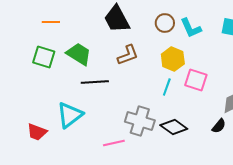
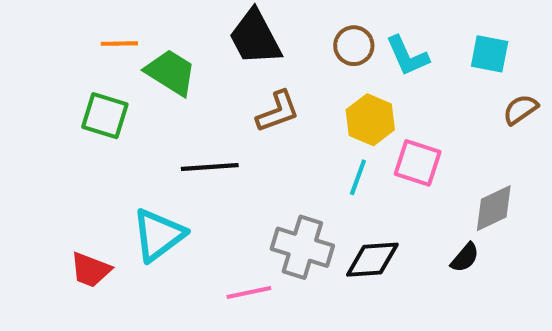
green trapezoid: (79, 54) -> (171, 72), moved
black diamond: (174, 127) -> (372, 260), turned -40

